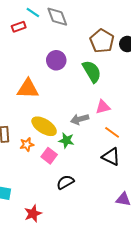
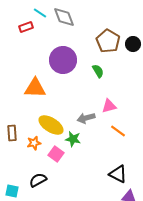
purple circle: (56, 60) -> (63, 60), size x1.4
green semicircle: (92, 71) -> (98, 71), size x0.6
black triangle: (111, 157) -> (118, 174), moved
black semicircle: (65, 182) -> (38, 180), moved

